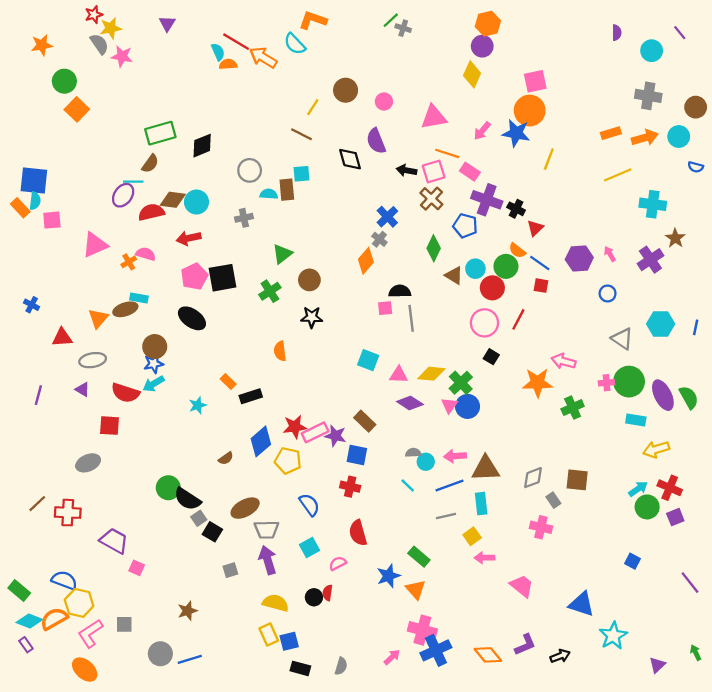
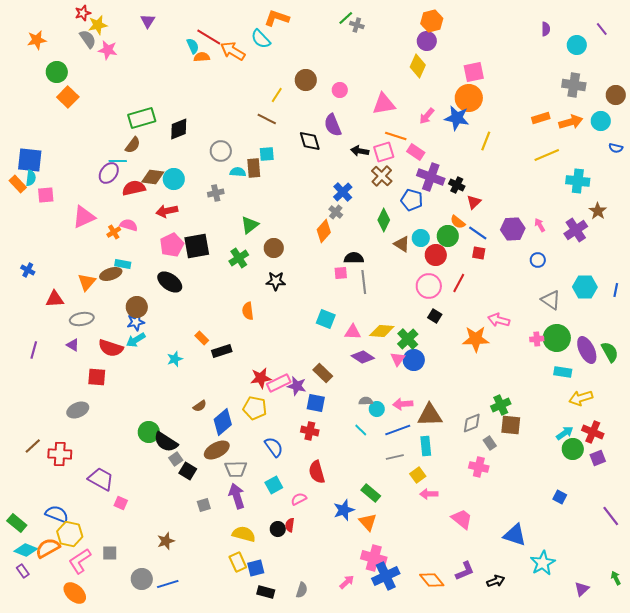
green cross: (573, 408) -> (501, 405), moved
blue diamond: (261, 441) -> (223, 422), moved

